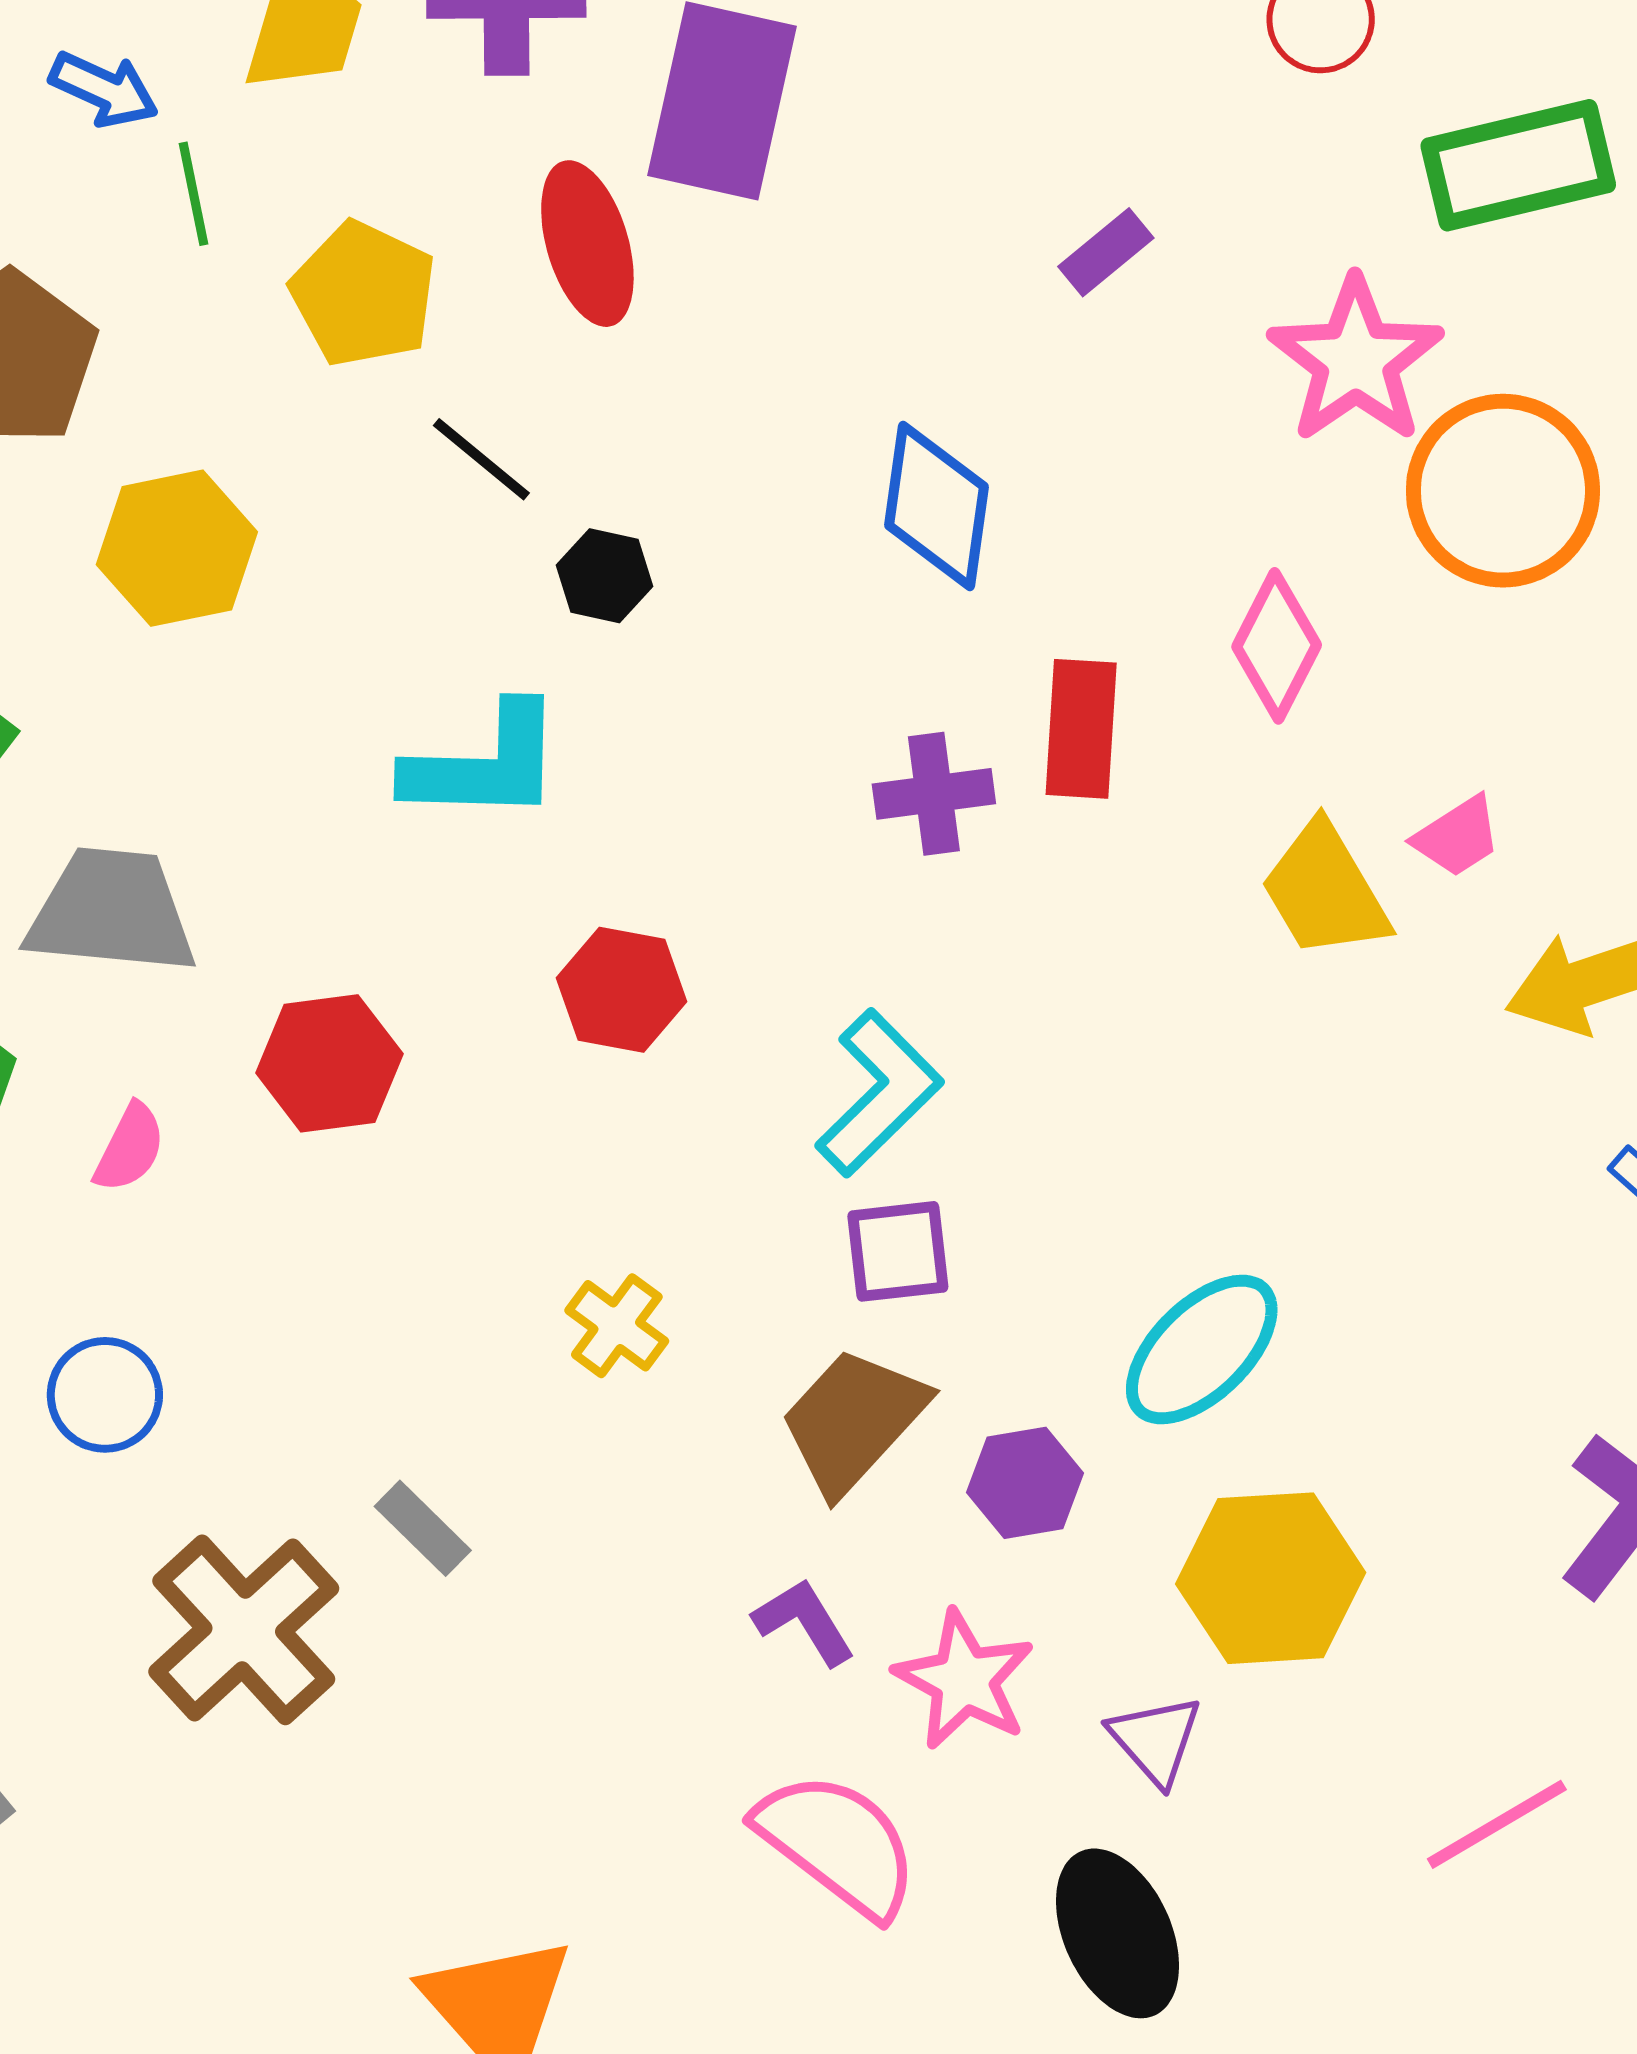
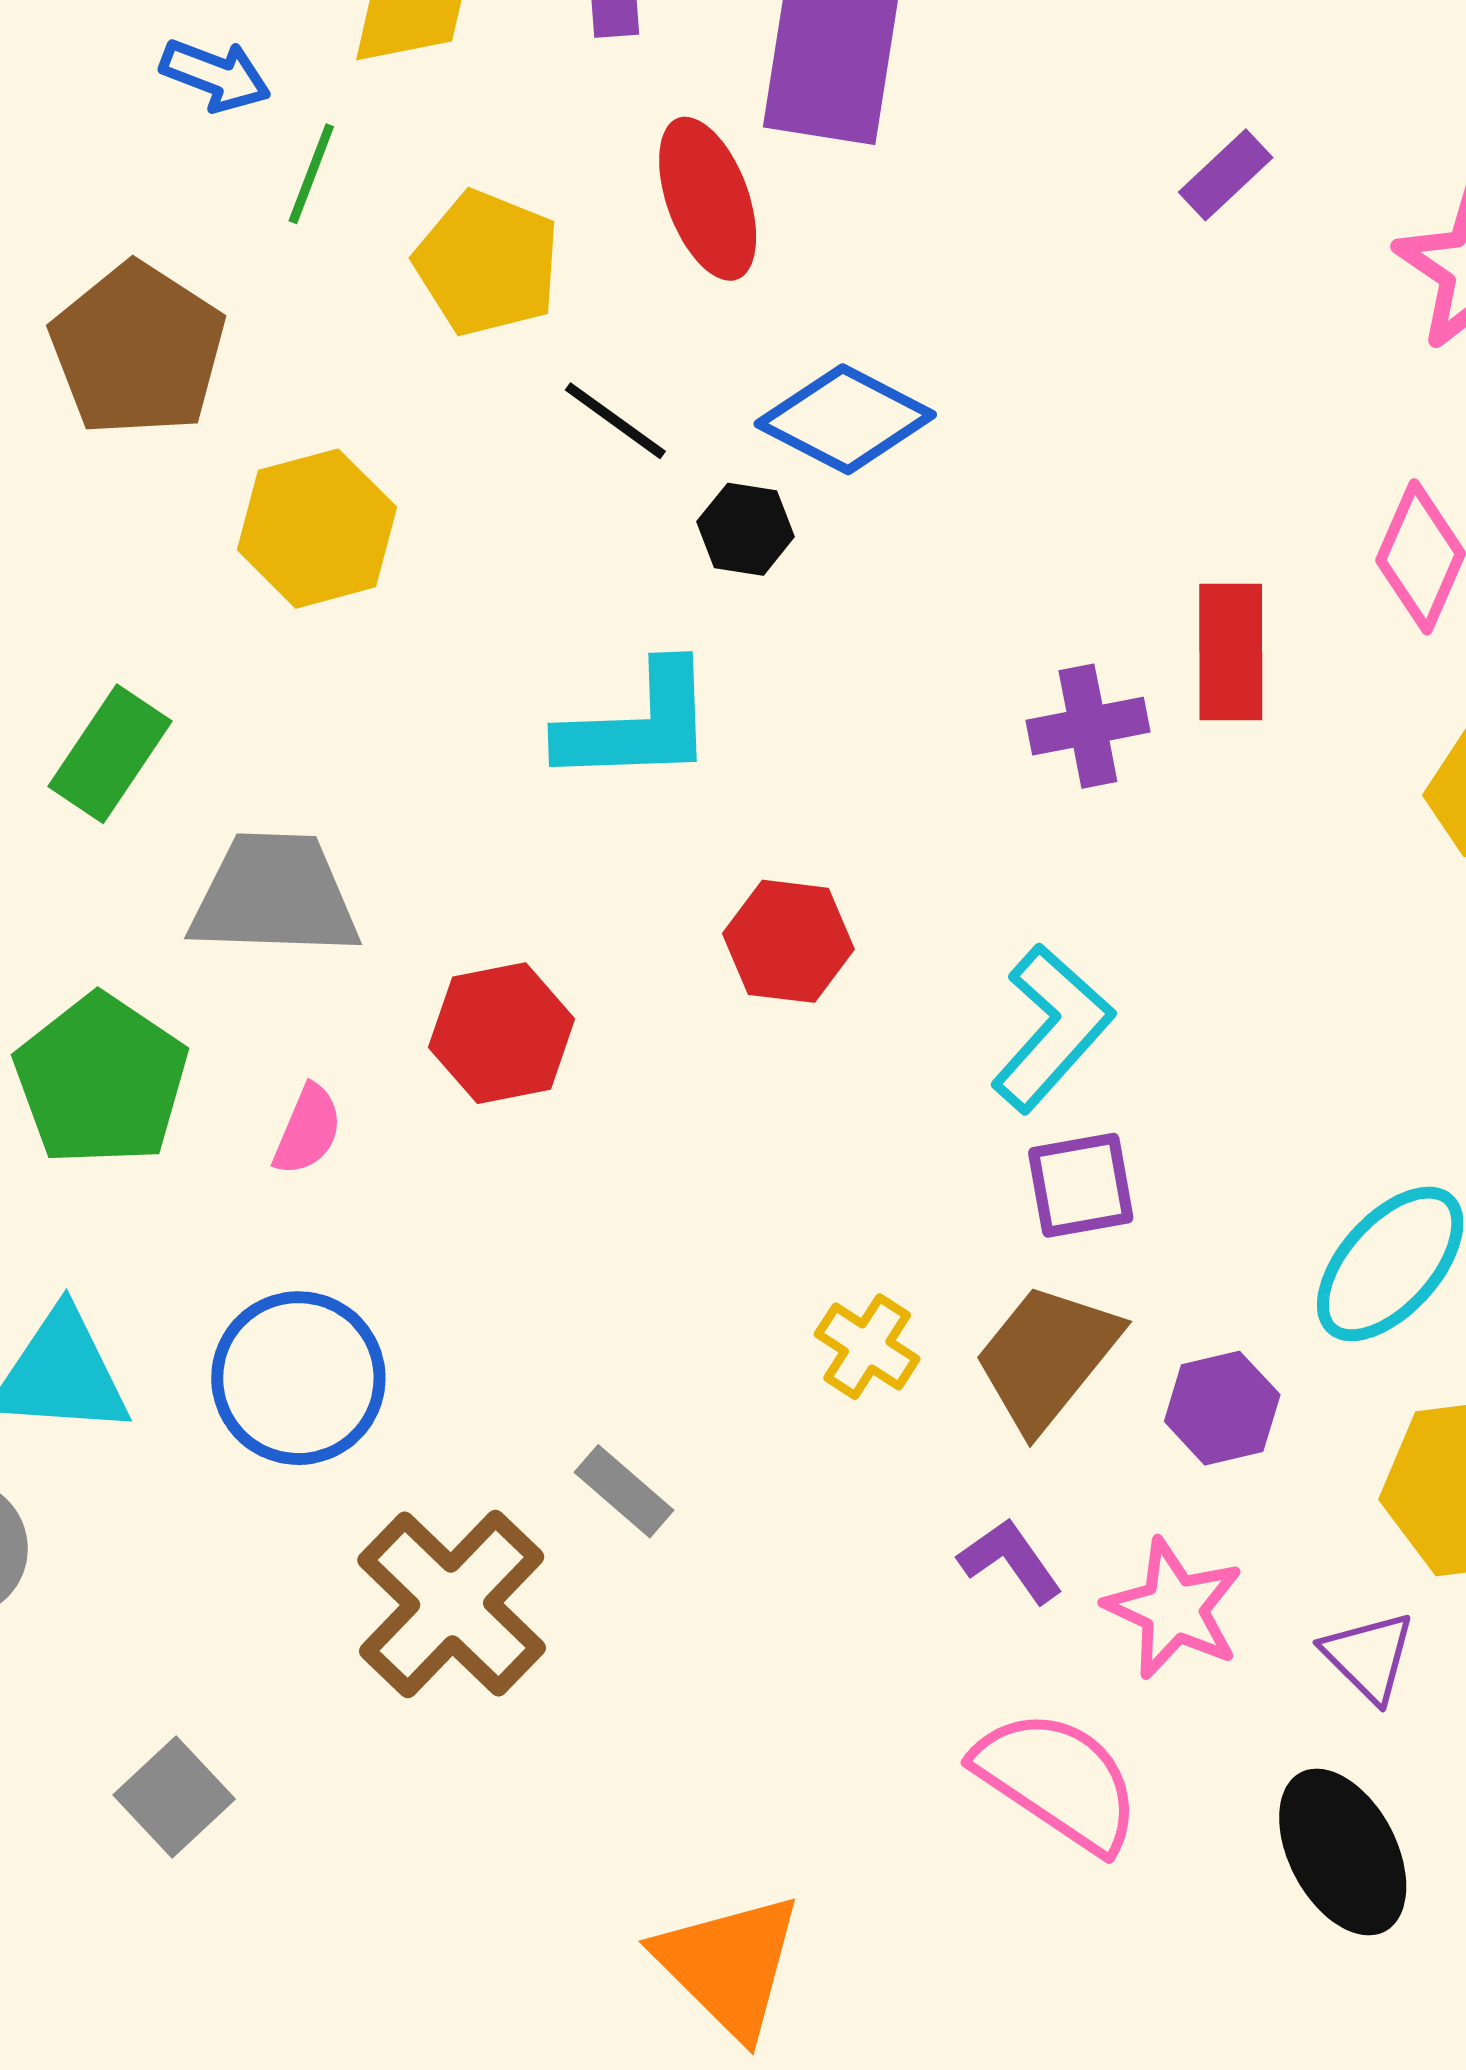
green line: (193, 194) -> (311, 174), turned 36
blue diamond: (936, 506) -> (845, 419), moved, turned -67
yellow cross: (617, 1326) -> (867, 1347), moved
blue circle: (105, 1395) -> (298, 1378), size x1.5

